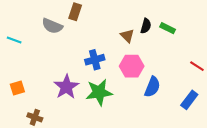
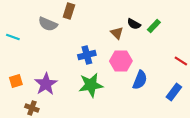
black semicircle: (146, 26) -> (134, 24), turned 104
green rectangle: (168, 28) -> (154, 26), turned -72
purple star: (66, 87) -> (46, 84), moved

